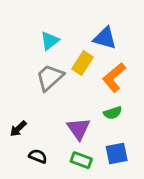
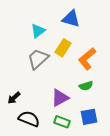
blue triangle: (105, 38) -> (71, 19), moved
purple triangle: (79, 129) -> (60, 98), turned 36
black semicircle: (38, 156) -> (29, 119), size x1.5

